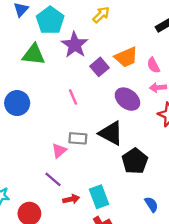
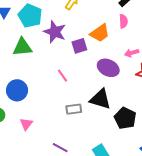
pink semicircle: (153, 65) -> (123, 21), moved, turned -144
purple square: (100, 67) -> (79, 46), turned 35
pink triangle: (59, 151) -> (26, 124), moved

